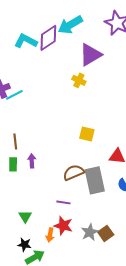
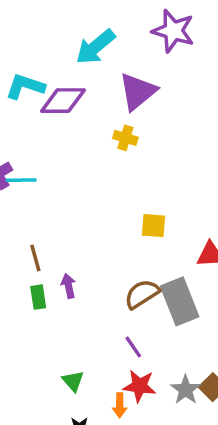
purple diamond: (48, 38) -> (63, 101), moved, turned 44
cyan line: (14, 95) -> (21, 180), turned 36
purple line: (63, 202) -> (133, 347), turned 56

